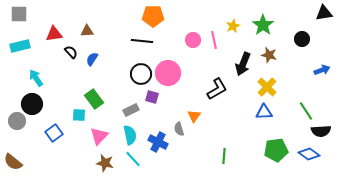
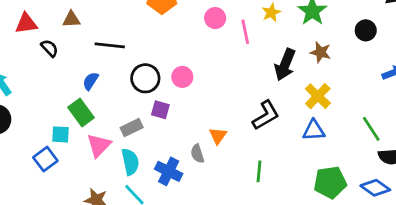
pink circle: (193, 40) -> (215, 18), moved
black line: (142, 41) -> (110, 45), moved
blue semicircle: (92, 59) -> (91, 81), moved
pink circle: (168, 73) -> (182, 77), size x0.6
black L-shape: (217, 89) -> (266, 115), moved
blue square: (54, 133) -> (45, 159), moved
pink triangle: (99, 136) -> (99, 145), moved
green line: (224, 156) -> (259, 171), moved

